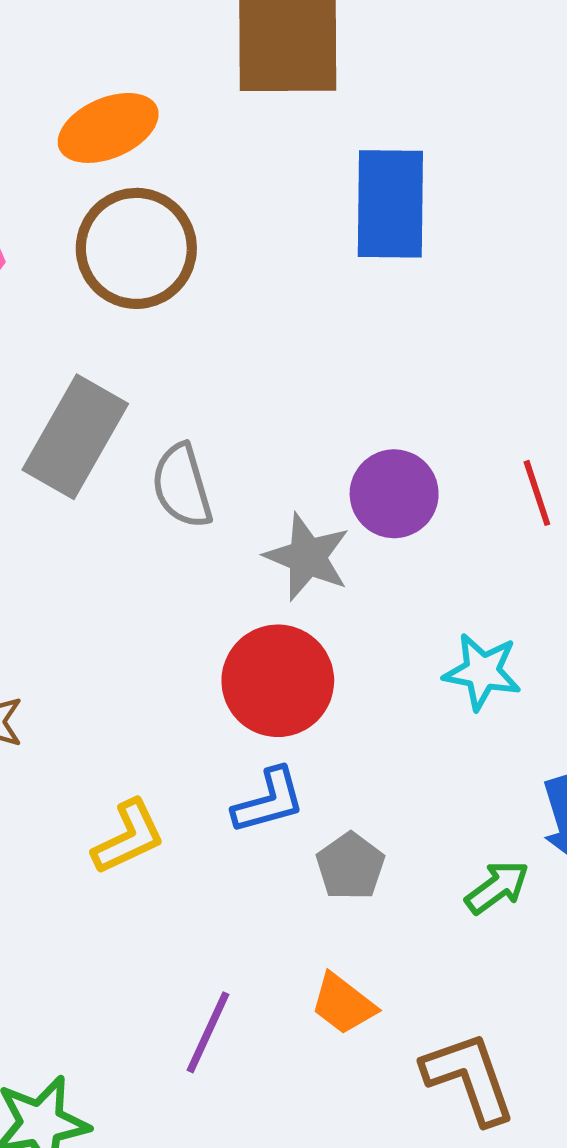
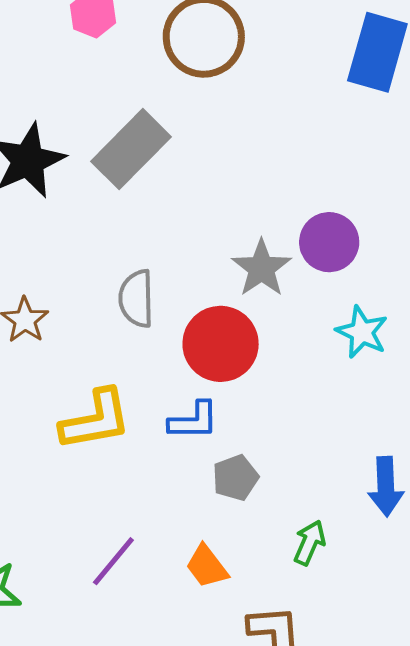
gray semicircle: (182, 486) -> (136, 299), moved
cyan star: (482, 672) -> (362, 332), moved
yellow L-shape: (128, 837) -> (96, 420), size x1.4
green arrow: (497, 887) -> (309, 543), moved, turned -45

